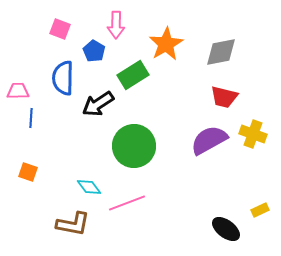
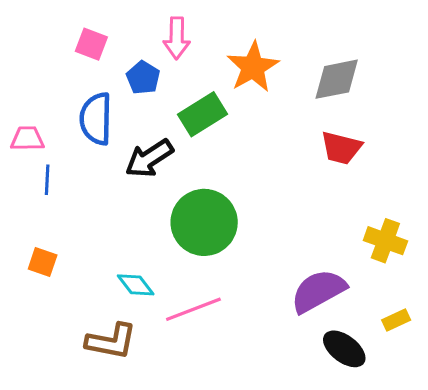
yellow cross: (253, 134) -> (385, 241), moved
purple semicircle: (209, 140) -> (318, 291), moved

